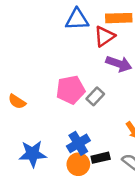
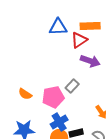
pink pentagon: (70, 90) -> (53, 97), moved
orange semicircle: (17, 102) -> (25, 94), moved

